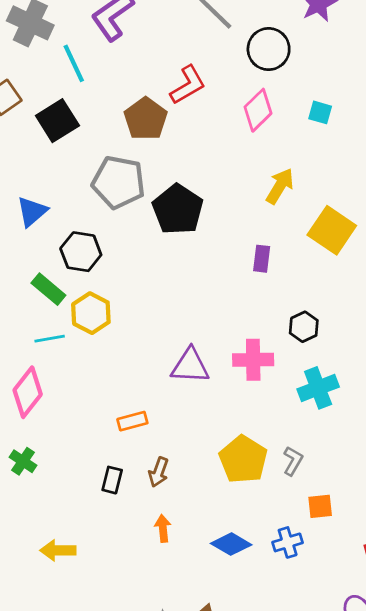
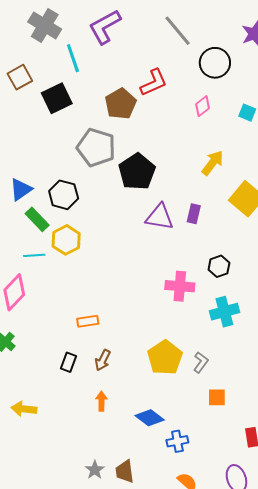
pink diamond: (258, 110) -> (203, 106), size x0.7
blue triangle: (32, 212) -> (21, 189), moved
purple triangle: (190, 366) -> (160, 217), moved
blue cross: (288, 542) -> (177, 441), moved

